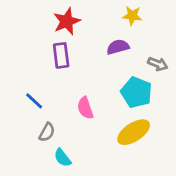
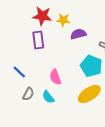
yellow star: (132, 16) -> (63, 20), moved
red star: (67, 21) -> (42, 16), turned 30
cyan semicircle: (63, 158) -> (48, 97), moved

